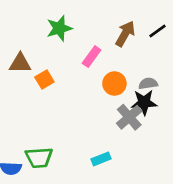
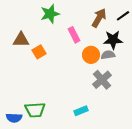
pink rectangle: (92, 57) -> (74, 35), turned -63
gray semicircle: (148, 84) -> (108, 55), moved
black star: (144, 102) -> (113, 40), moved

